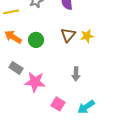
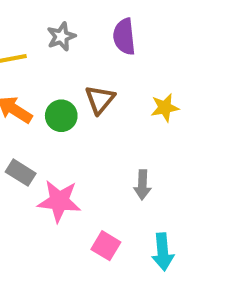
brown triangle: (68, 35) -> (100, 100), moved
cyan arrow: (86, 107) -> (163, 252), turned -60

